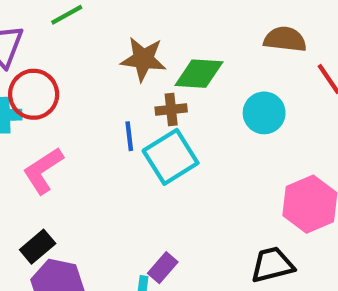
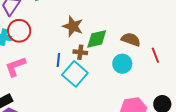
brown semicircle: (285, 39) -> (131, 39), moved
green diamond: (199, 74) -> (97, 39), turned -30
cyan square: (171, 157) -> (75, 74), turned -30

